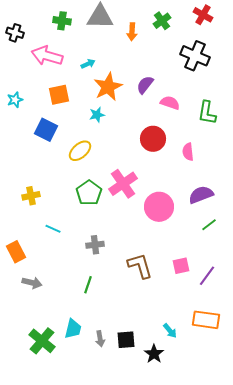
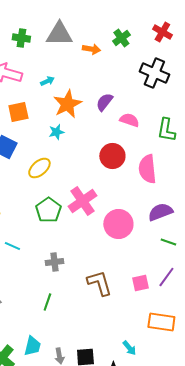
orange arrow: (132, 32) -> (91, 49), turned -84
pink semicircle: (188, 152) -> (147, 169), size x1.6
green line: (209, 225) -> (168, 242), turned 56
purple line: (207, 276) -> (166, 277), moved
orange rectangle: (206, 320) -> (161, 322), moved

